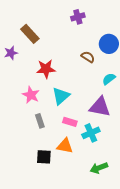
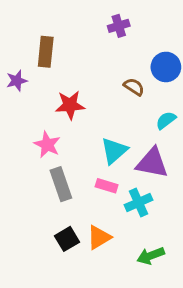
brown rectangle: (30, 34) -> (46, 52), turned 48
cyan triangle: (61, 96) -> (114, 151), moved
gray rectangle: (40, 121) -> (61, 184), size x1.5
orange triangle: (65, 146) -> (99, 237), moved, turned -42
black square: (44, 157) -> (67, 239), turned -35

